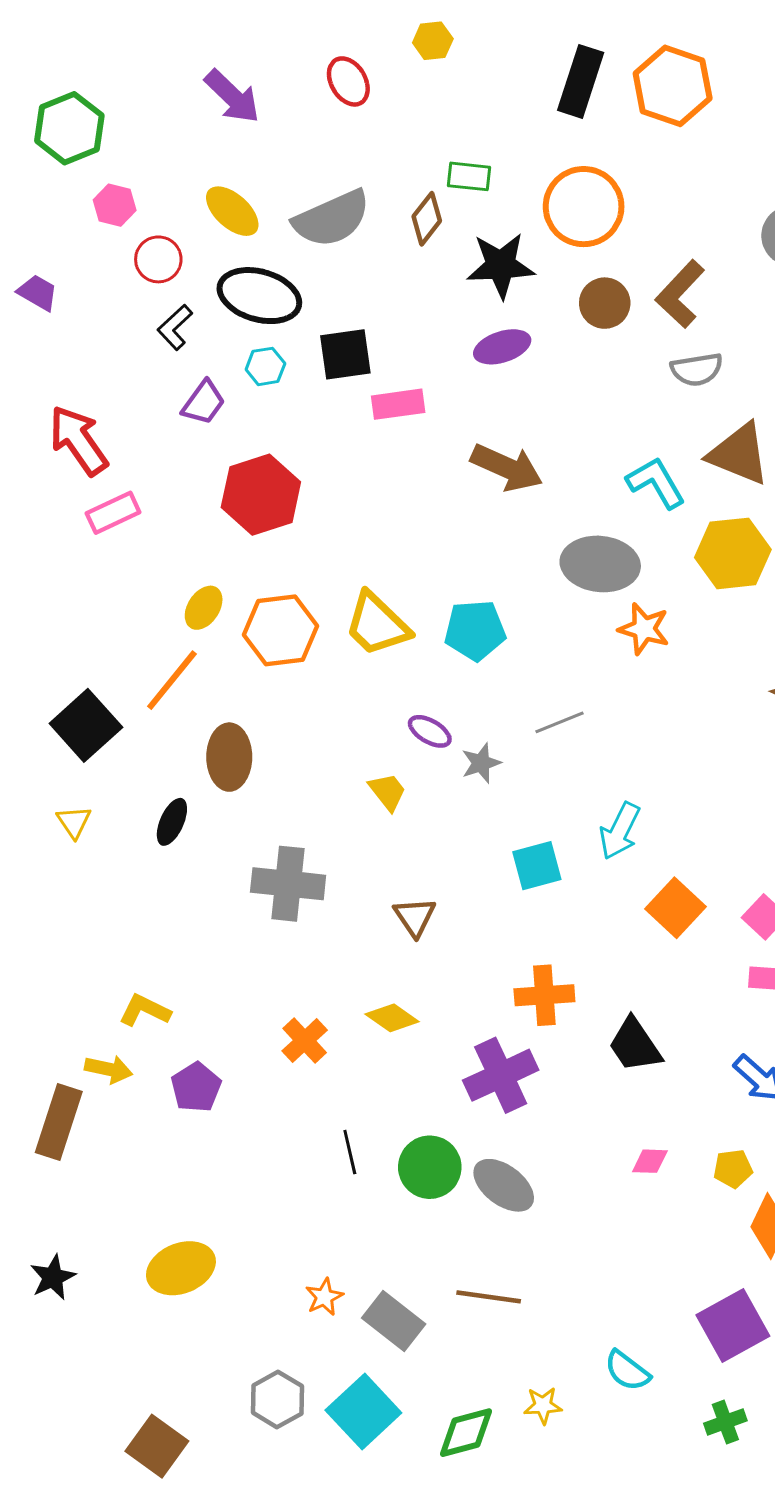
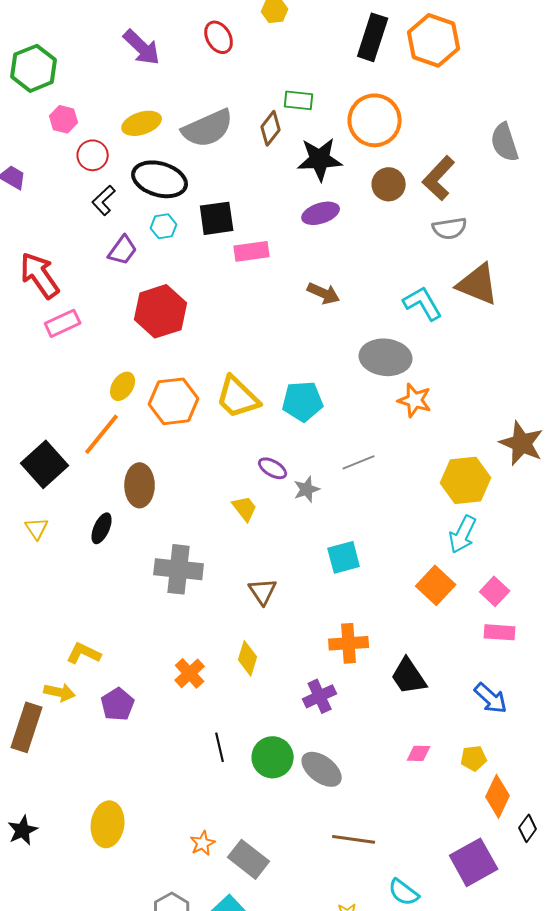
yellow ellipse: (232, 211) -> (142, 123), turned -60
brown arrow: (507, 467) -> (324, 293), size x0.7
yellow hexagon: (733, 553) -> (466, 480), moved
cyan arrow: (620, 831) -> (463, 534), moved
yellow diamond: (392, 1018) -> (248, 658), turned 72
purple cross: (501, 1075) -> (320, 696), size x0.7
yellow ellipse: (181, 1268) -> (108, 824), turned -60
brown line: (489, 1297) -> (354, 839), moved

